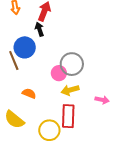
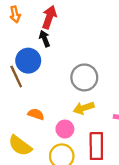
pink circle: (59, 73) -> (65, 129), moved
red rectangle: (68, 116) -> (96, 146), moved

